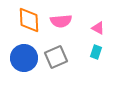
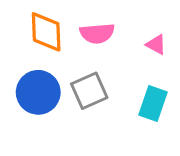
cyan rectangle: (96, 52) -> (153, 104), moved, size x1.5

